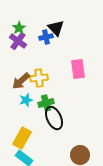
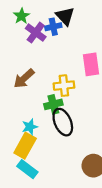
purple cross: (18, 41) -> (36, 33), moved
yellow cross: (39, 78) -> (64, 86), moved
cyan star: (26, 100) -> (30, 127), moved

